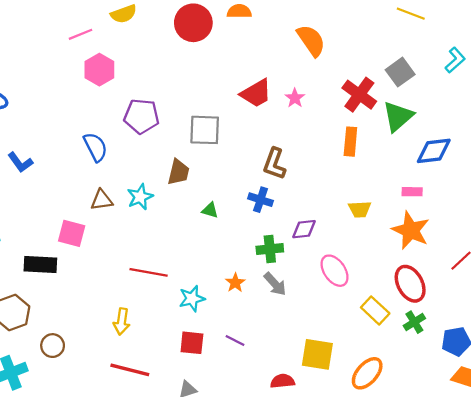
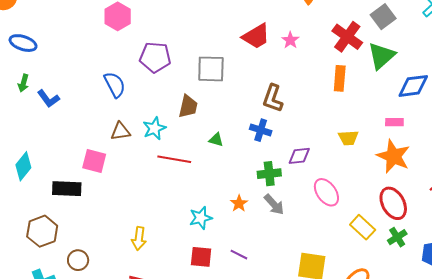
red line: (149, 272) -> (174, 159), moved

